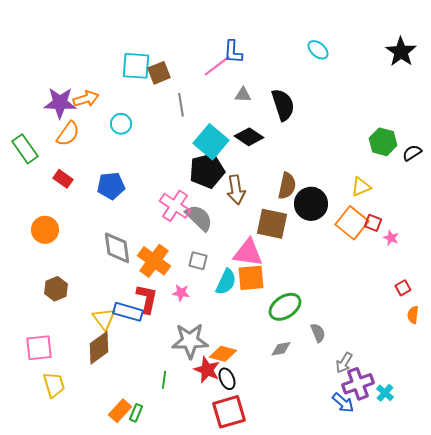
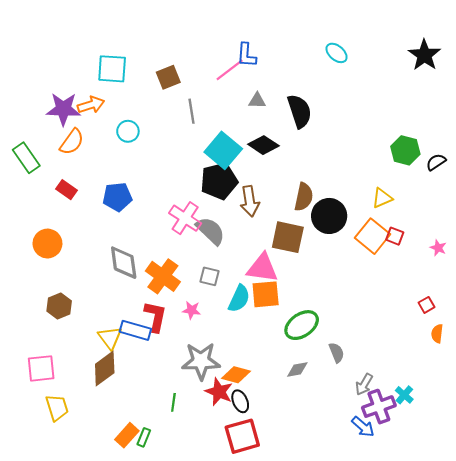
cyan square: (136, 66) -> (112, 69), moved
pink star: (391, 238) -> (438, 248), moved
cyan cross: (385, 393) -> (404, 395), moved

